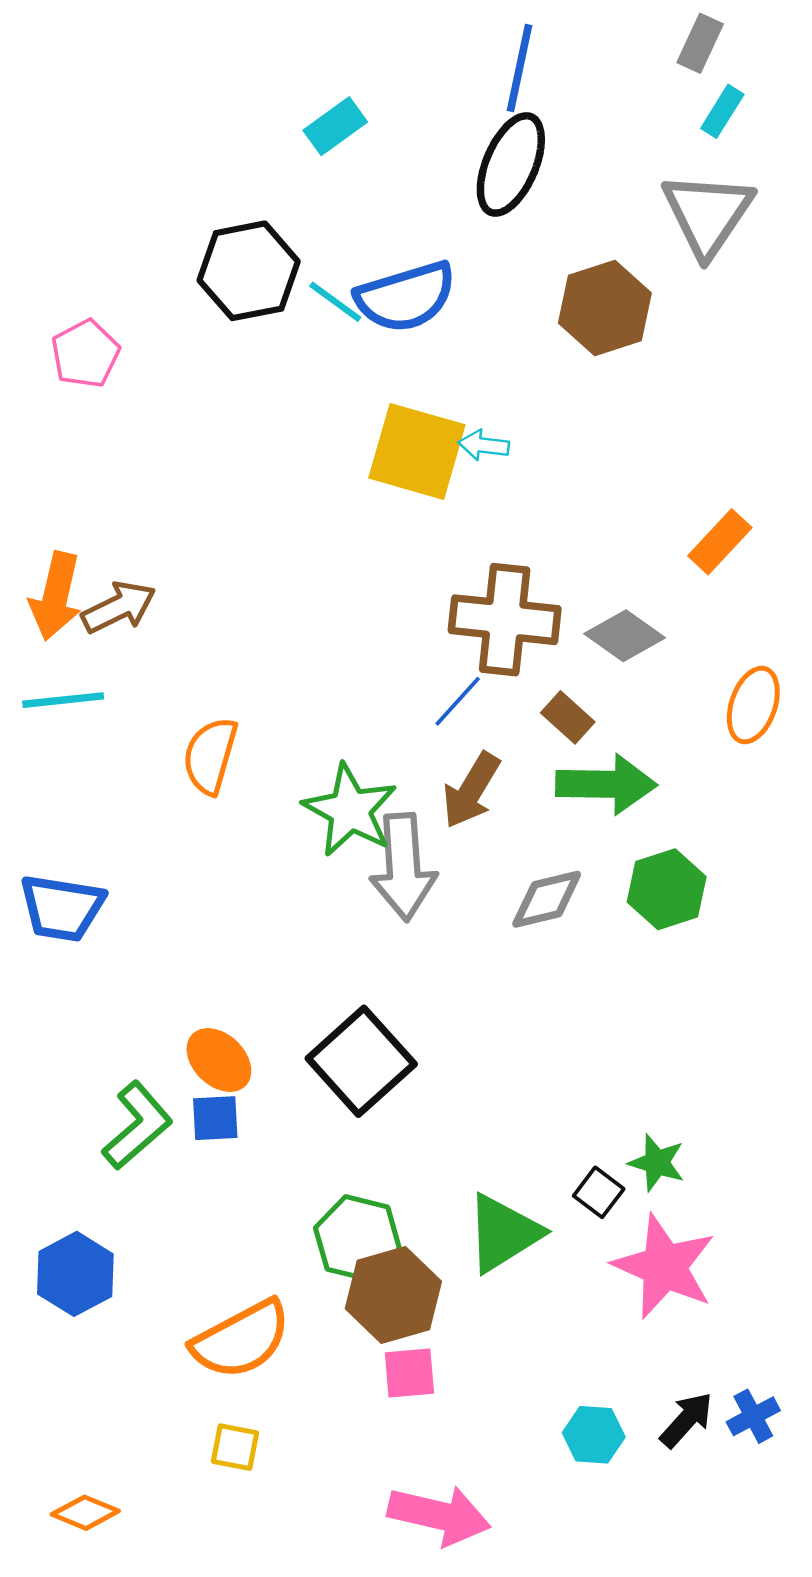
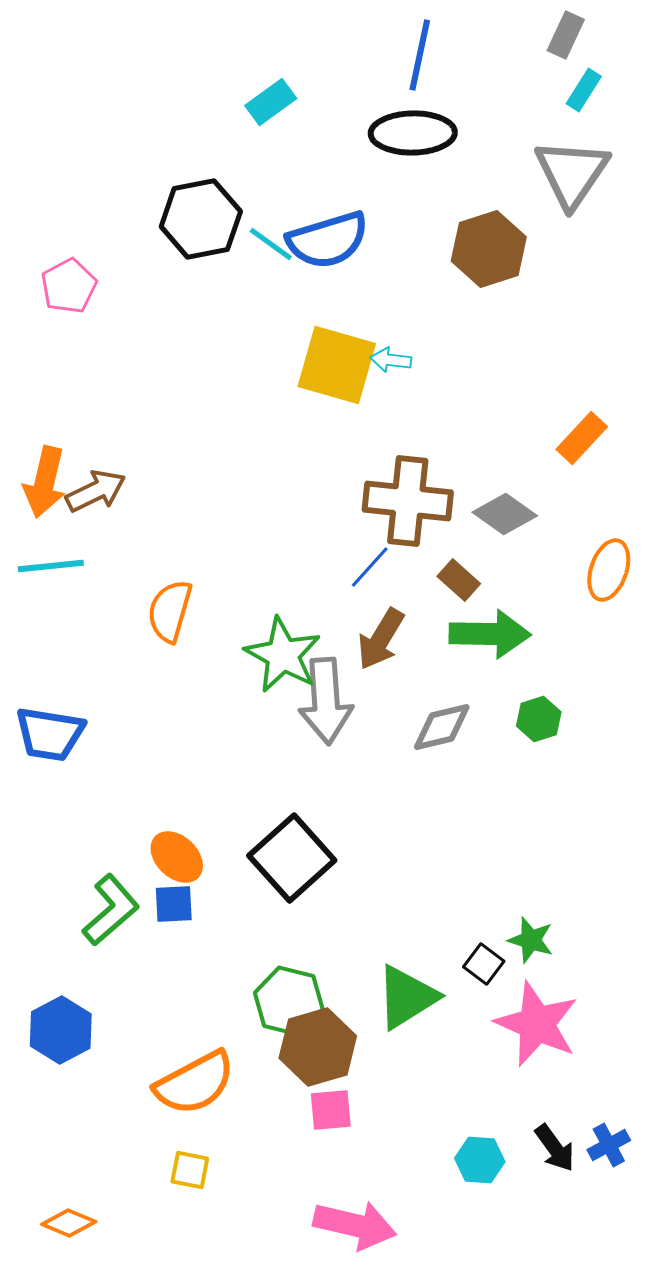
black ellipse: (511, 164) -> (413, 133), turned 66
green hexagon: (667, 889) -> (539, 719), size x0.7
black arrow: (686, 1420) -> (555, 1148), turned 102

